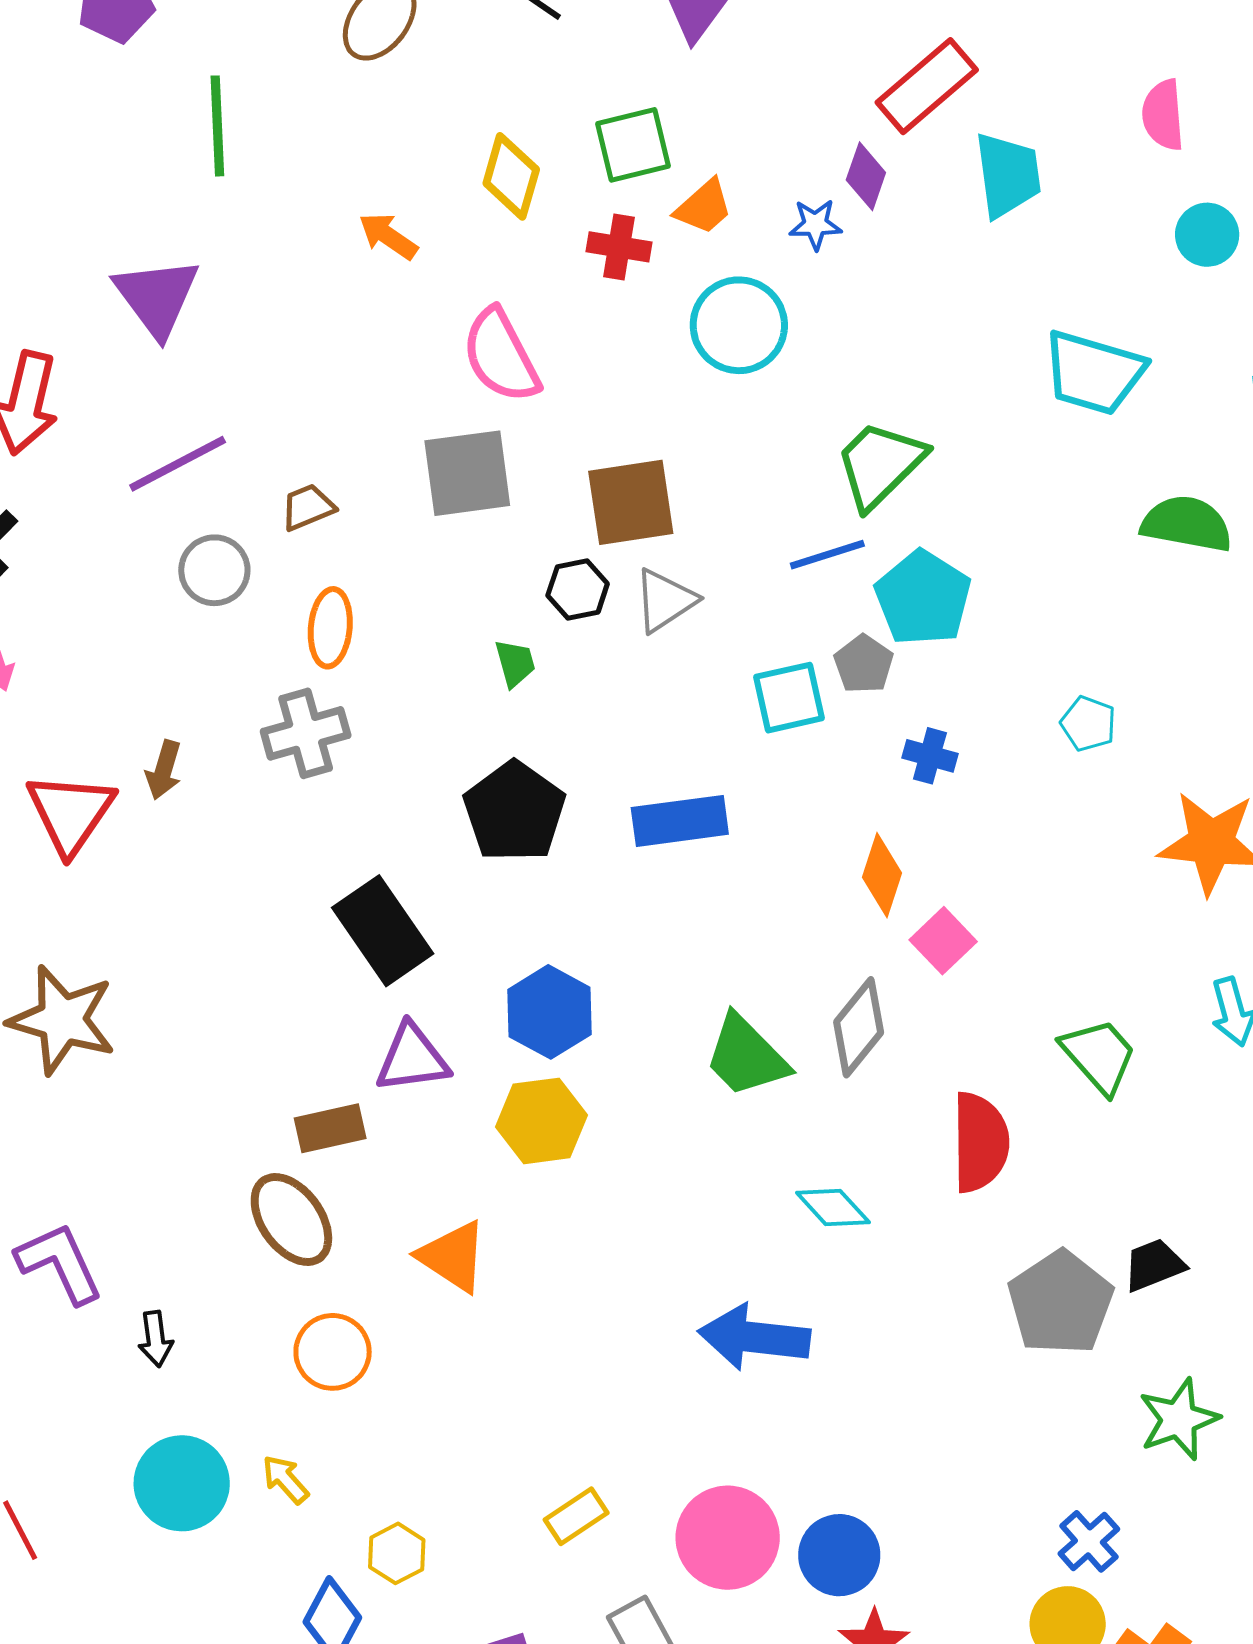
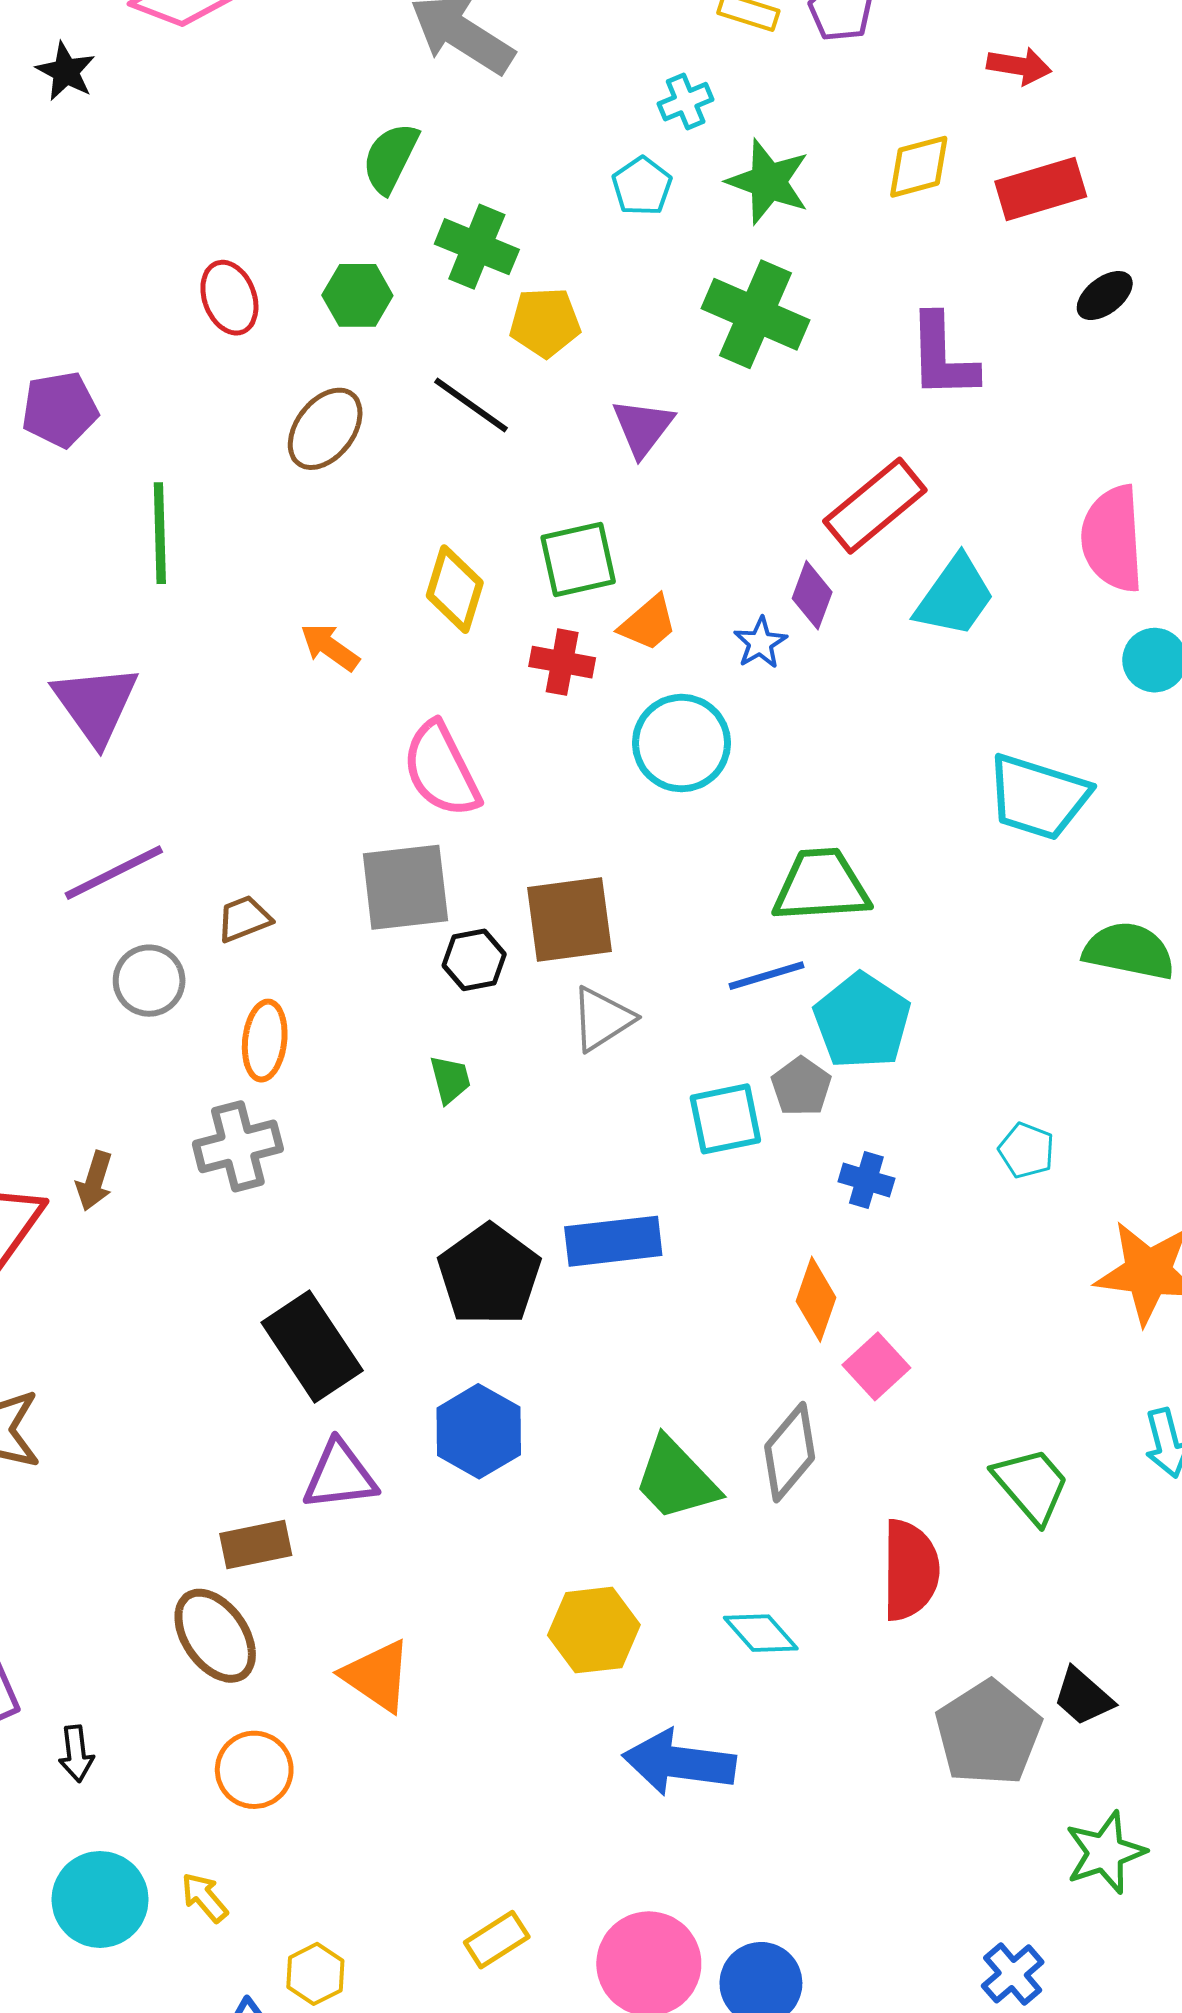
pink semicircle: (1163, 115) -> (1112, 539), size x1.5
cyan trapezoid: (1008, 175) -> (955, 596), turned 42
blue star: (815, 224) -> (760, 643), turned -30
green trapezoid: (880, 464) -> (821, 886), turned 40
black hexagon: (578, 590) -> (474, 960), moved
black pentagon: (514, 812) -> (489, 1275), moved
yellow hexagon: (541, 1121) -> (594, 1630), moved
black trapezoid: (1154, 1265) -> (1083, 1697), turned -118

